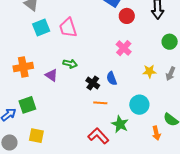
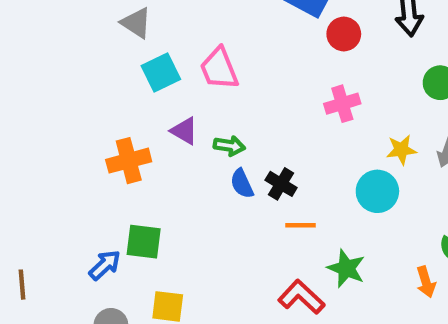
pink cross: (124, 48) -> (342, 104), turned 35
purple triangle: (51, 75) -> (184, 131), moved
blue semicircle: (112, 78) -> (242, 184), moved
green square: (27, 105) -> (144, 242), turned 30
cyan circle: (139, 105) -> (377, 191), moved

